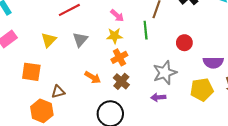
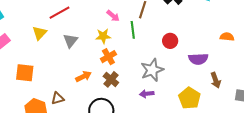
pink arrow: (117, 16) -> (113, 16), moved
yellow triangle: (49, 40) -> (40, 33), moved
orange arrow: (93, 77) -> (83, 76), turned -56
yellow pentagon: (202, 90) -> (189, 98), moved, turned -30
brown triangle: (58, 92) -> (58, 98), moved

